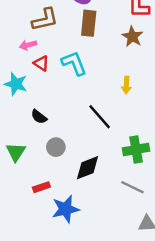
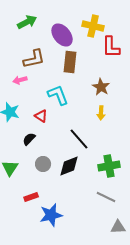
brown star: (132, 37) -> (101, 87), moved
red triangle: (41, 63) -> (41, 116), moved
black semicircle: (39, 117) -> (29, 139), turned 96
black diamond: (87, 168) -> (69, 166), moved

